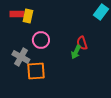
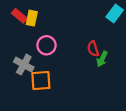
red rectangle: (17, 14) -> (19, 16), turned 40
green arrow: (76, 52) -> (102, 59), moved

